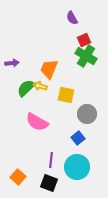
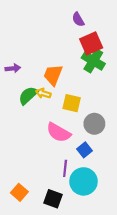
red square: (84, 40) -> (91, 43), size x1.5
pink semicircle: (37, 122) -> (58, 133), moved
purple line: (51, 160) -> (65, 168), moved

